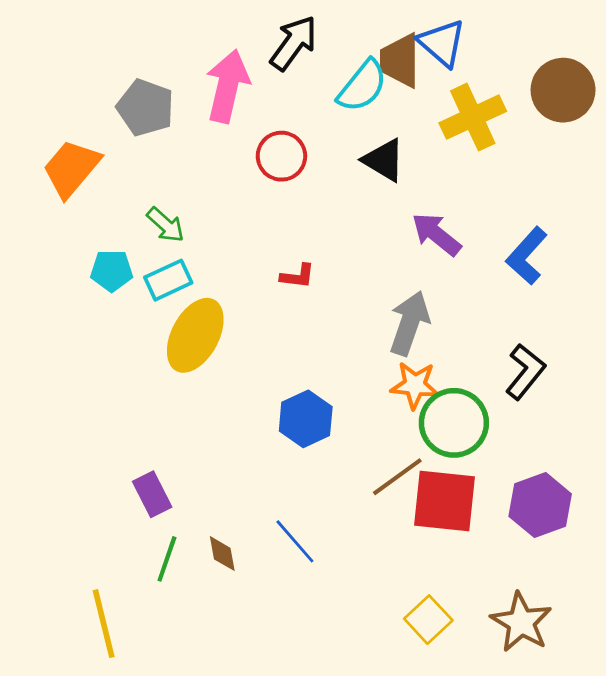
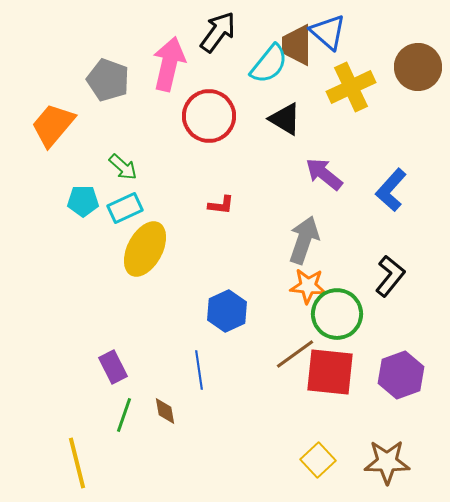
red circle: (281, 156) -> (209, 116), size x1.4
blue line: (295, 541) -> (199, 370), moved, turned 33
brown star: (521, 622) -> (387, 462), turned -30

